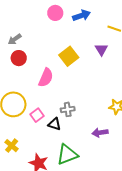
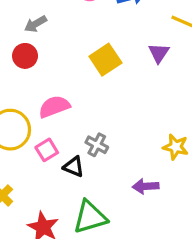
gray arrow: (15, 39) -> (36, 24), moved
pink semicircle: (46, 78) -> (54, 107), moved, turned -138
gray cross: (68, 109) -> (97, 145), turned 32

